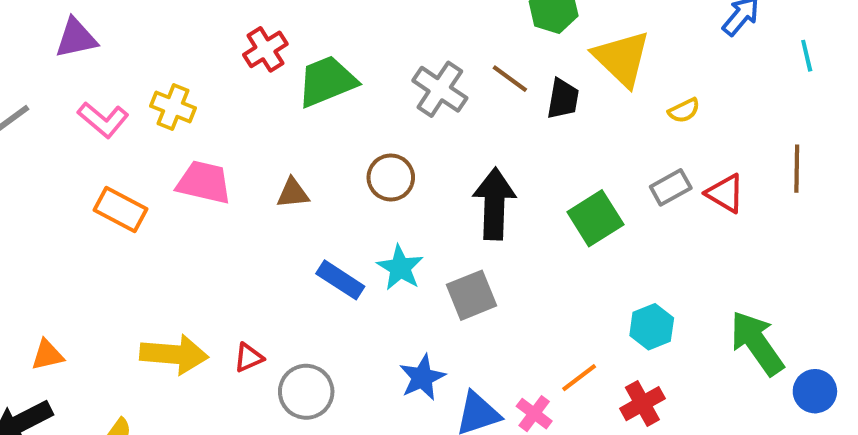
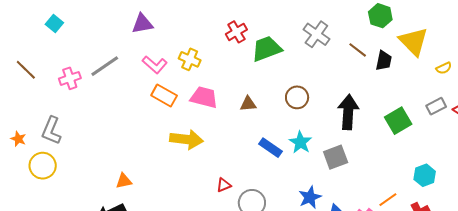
gray cross: (440, 89) -> (316, 34), moved
orange rectangle: (120, 210) -> (164, 96), moved
yellow arrow: (174, 354) -> (186, 139), moved

